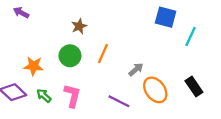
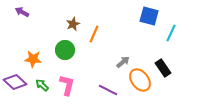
orange line: (103, 54) -> (94, 34), moved
black rectangle: (194, 87) -> (163, 68), moved

